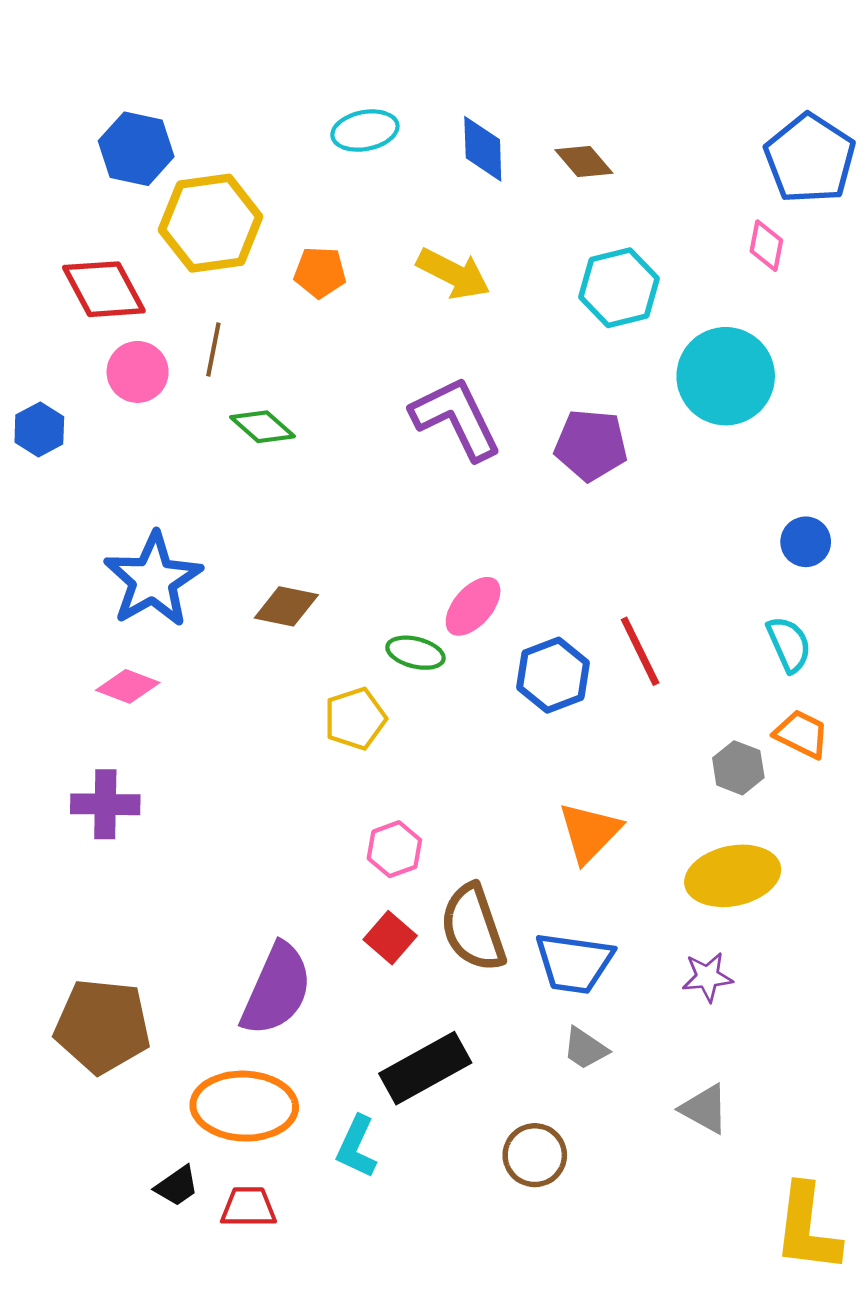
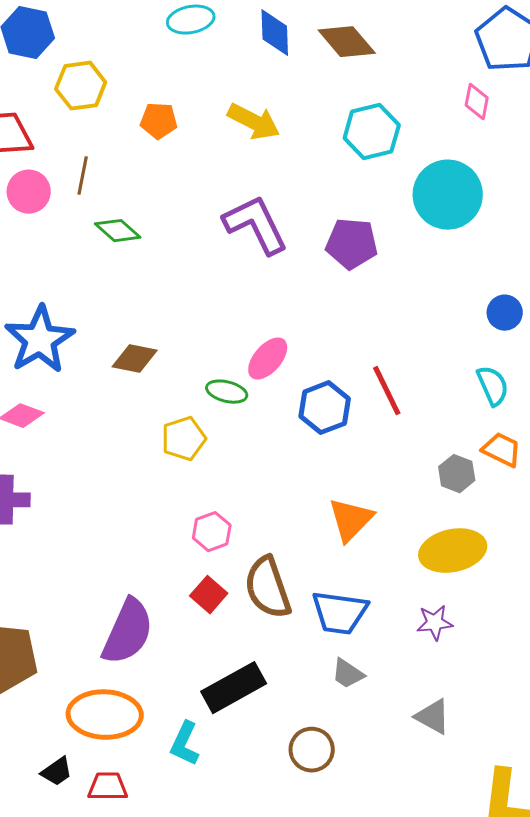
brown diamond: (584, 161) -> (347, 42), size x1.4
yellow hexagon: (211, 223) -> (81, 86), size x0.7

